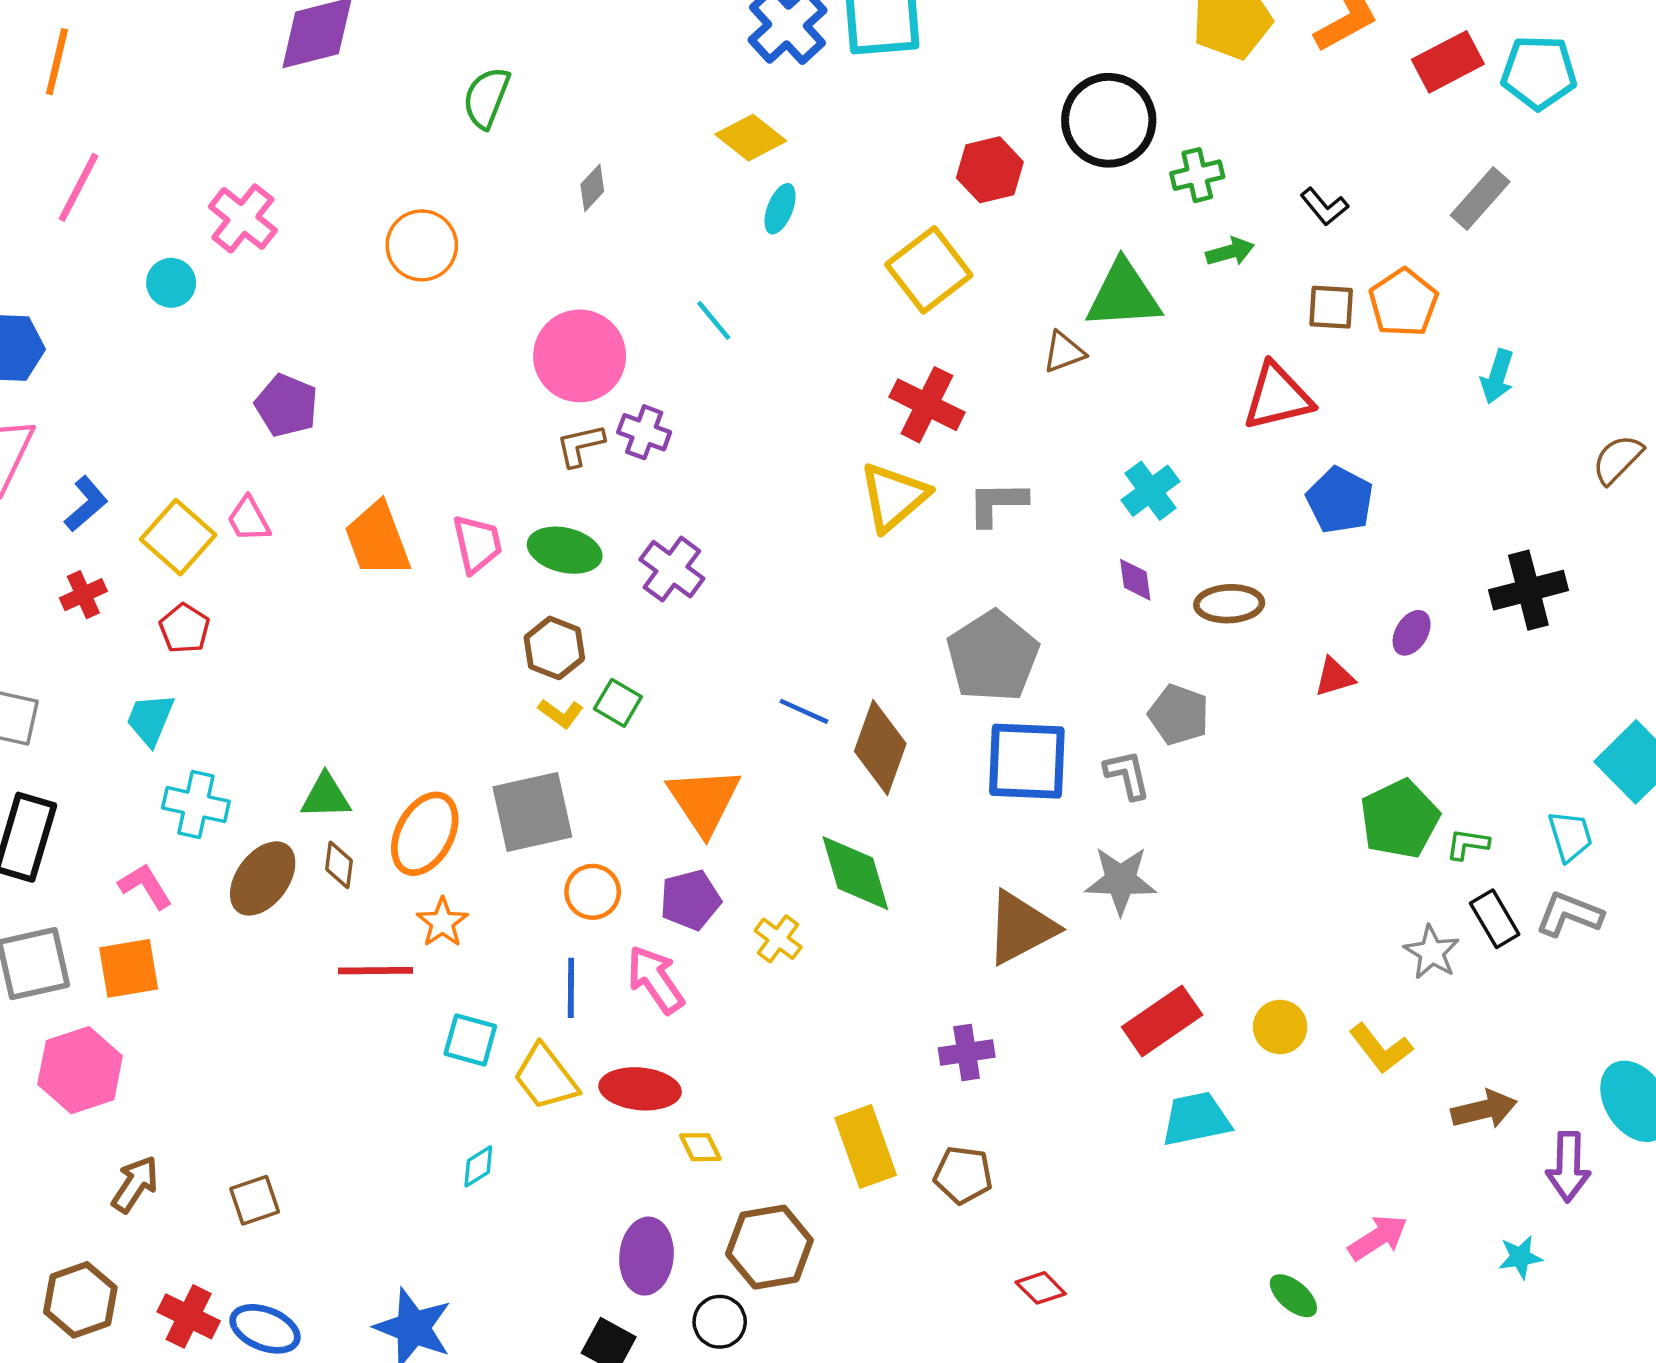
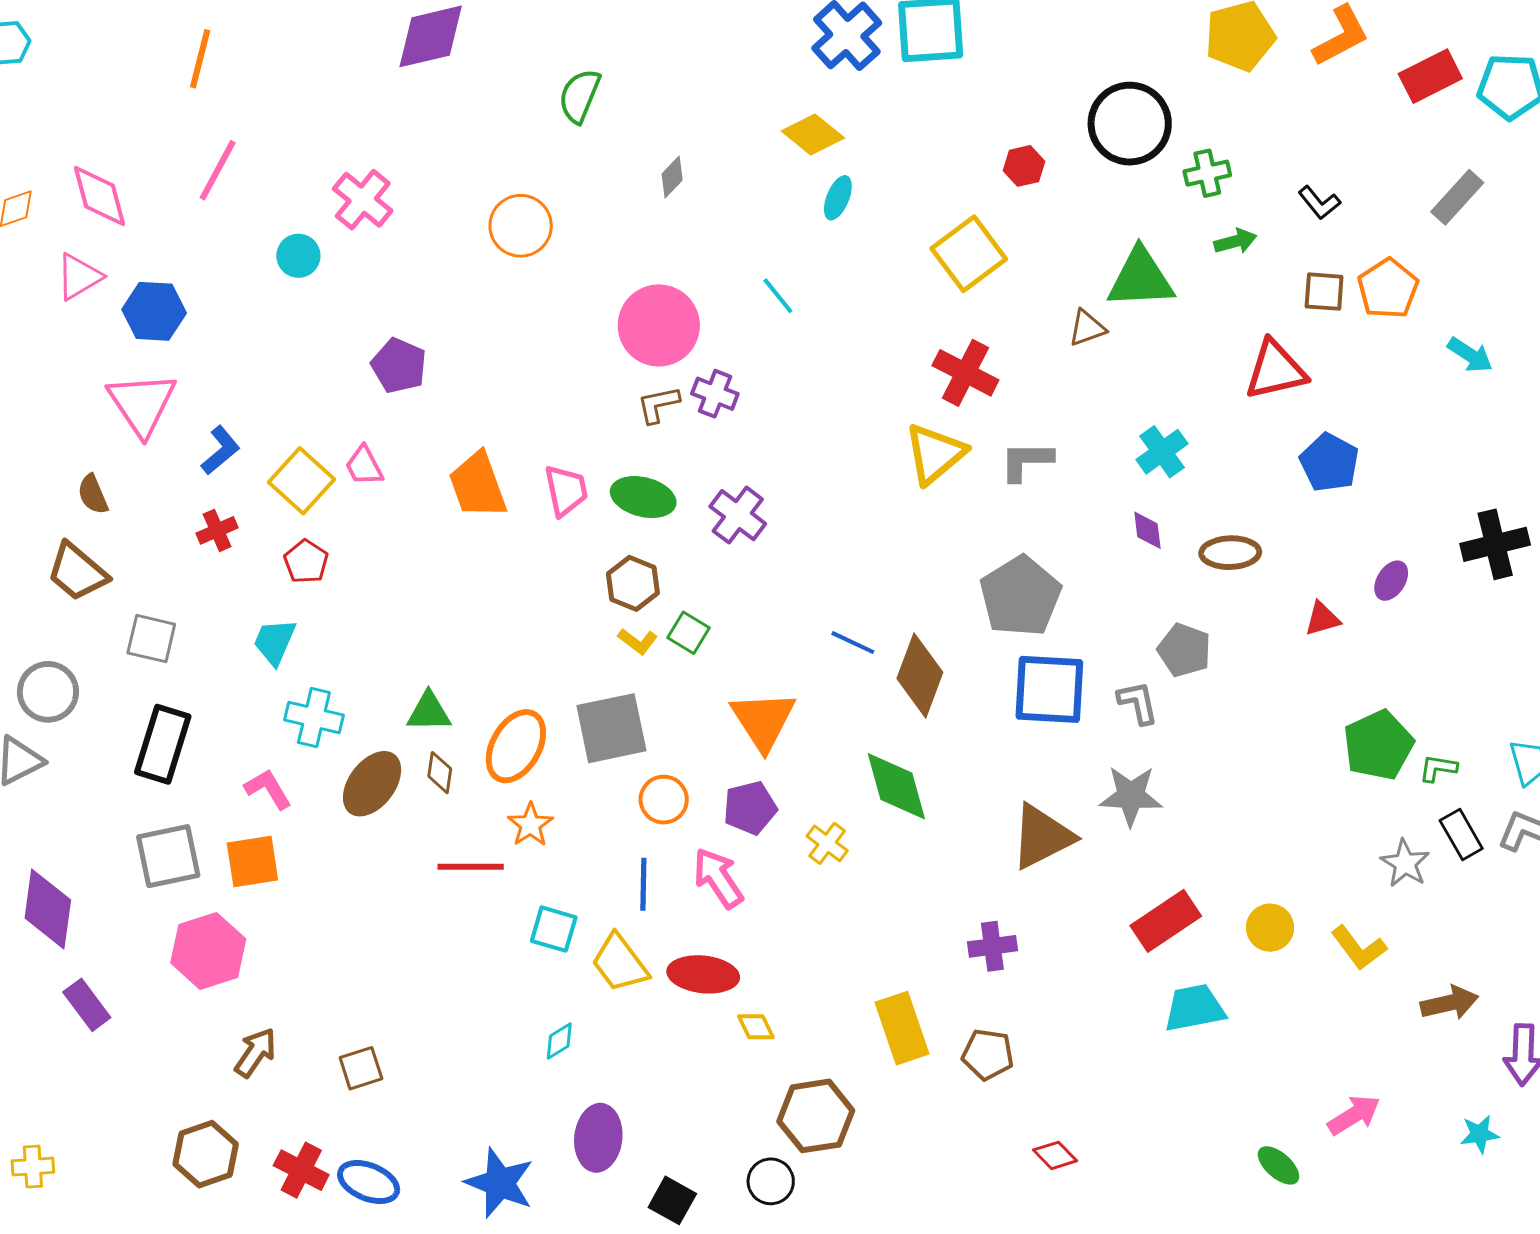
red hexagon: (990, 170) -> (1024, 166), size x0.7
cyan arrow: (1497, 377) -> (1470, 355), turned -75
purple ellipse: (646, 1256) -> (598, 1138), moved

